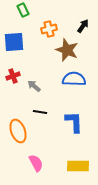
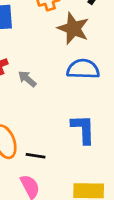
black line: (40, 112) -> (36, 156), moved

